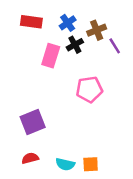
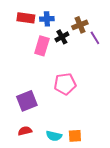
blue cross: (68, 23) -> (47, 19), moved, turned 32
pink pentagon: (89, 89) -> (65, 84), moved

